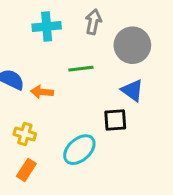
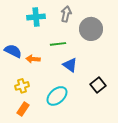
blue triangle: (132, 90) -> (70, 65), moved
black square: (115, 120) -> (98, 85), moved, turned -35
yellow cross: (25, 134) -> (22, 86), turned -32

